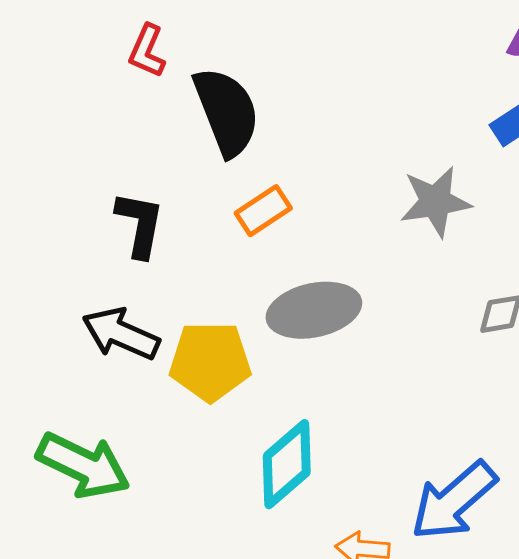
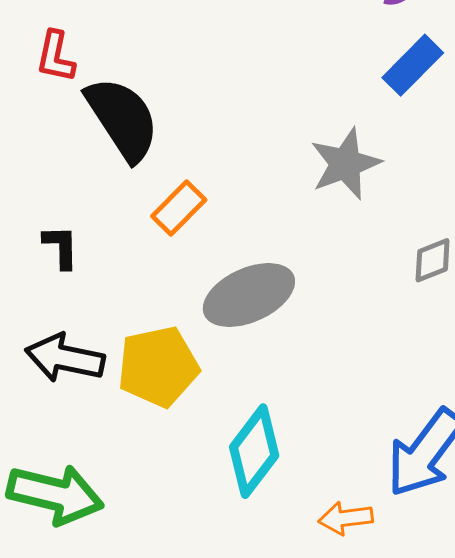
red L-shape: (147, 51) -> (56, 57), moved
black L-shape: (140, 224) -> (61, 247), size x0.7

